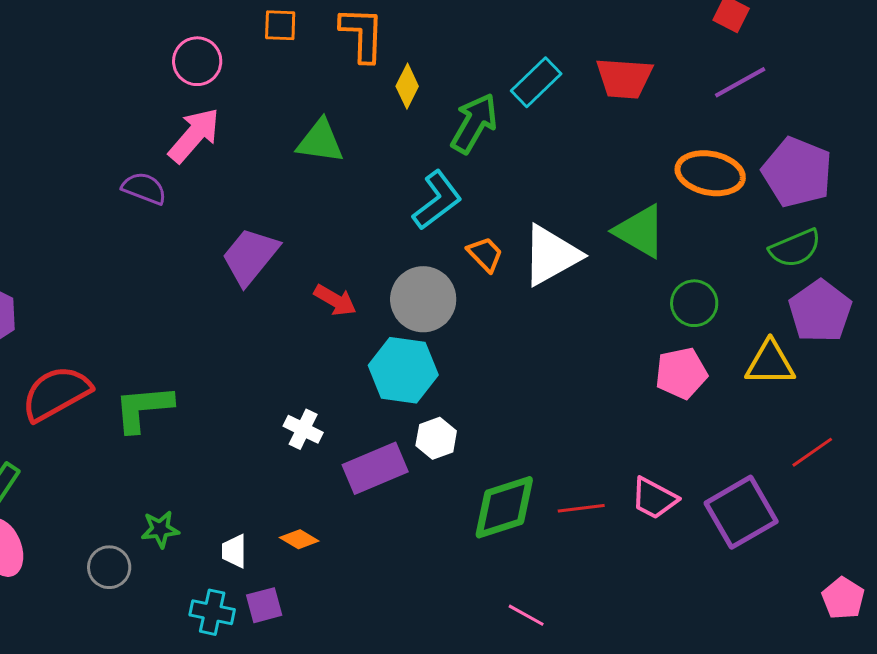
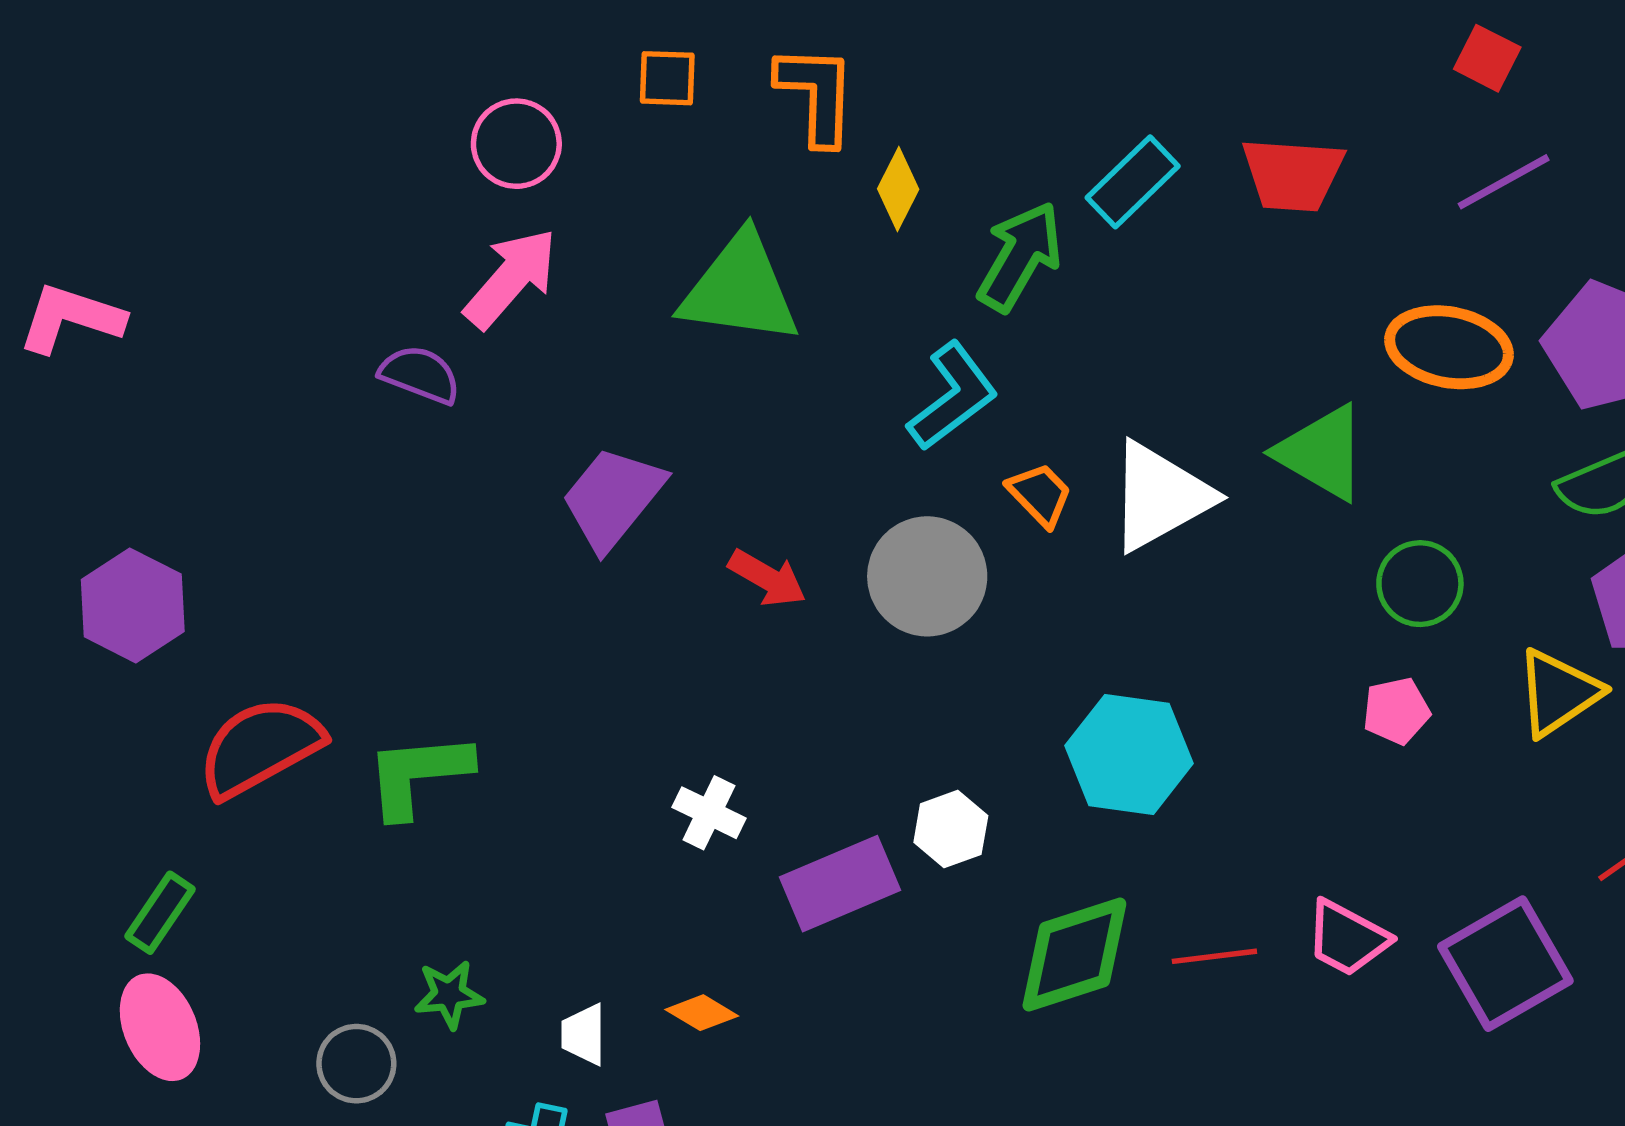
green triangle: (320, 141) -> (740, 289), size x1.4
yellow triangle: (770, 363) -> (1558, 693), turned -34
cyan hexagon: (403, 370) -> (1129, 755), moved
pink pentagon: (681, 373) -> (1396, 711), size x0.7

